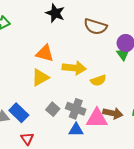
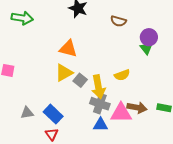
brown semicircle: (95, 27) -> (118, 21), size x0.7
yellow arrow: (74, 68) -> (98, 87), moved, turned 75
gray square: (53, 109) -> (80, 80), moved
blue rectangle: (19, 113) -> (53, 114), moved

